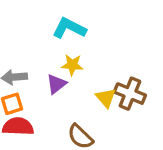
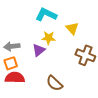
yellow triangle: (106, 98) -> (72, 28), moved

